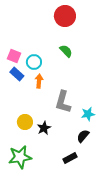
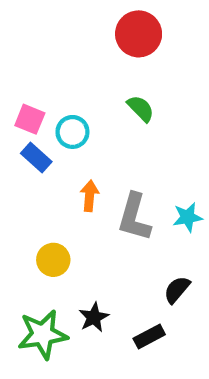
orange arrow: (39, 81) -> (90, 196), moved
cyan star: (88, 114) -> (188, 217), moved
black star: (44, 128) -> (94, 317), moved

